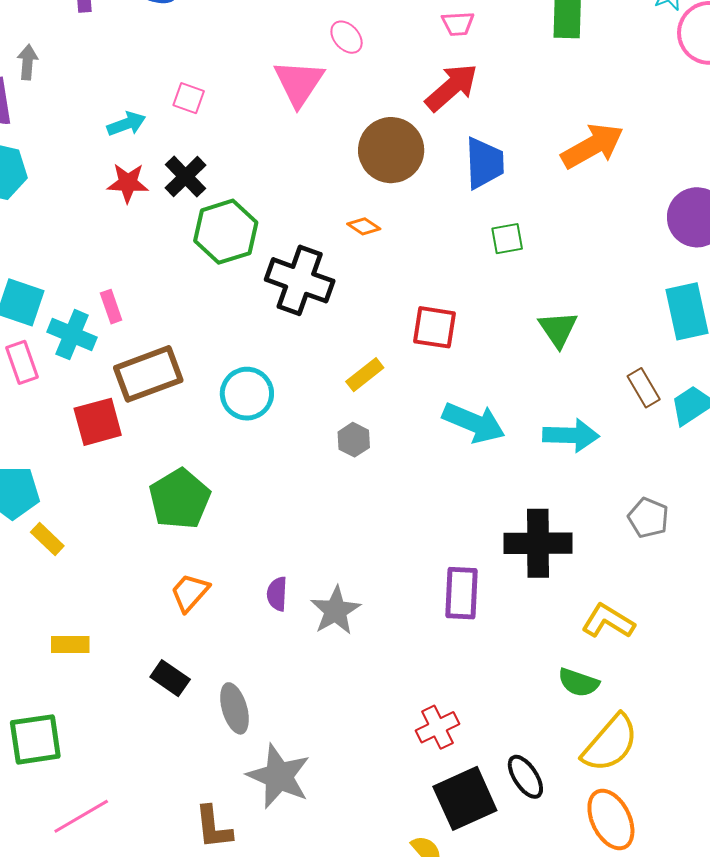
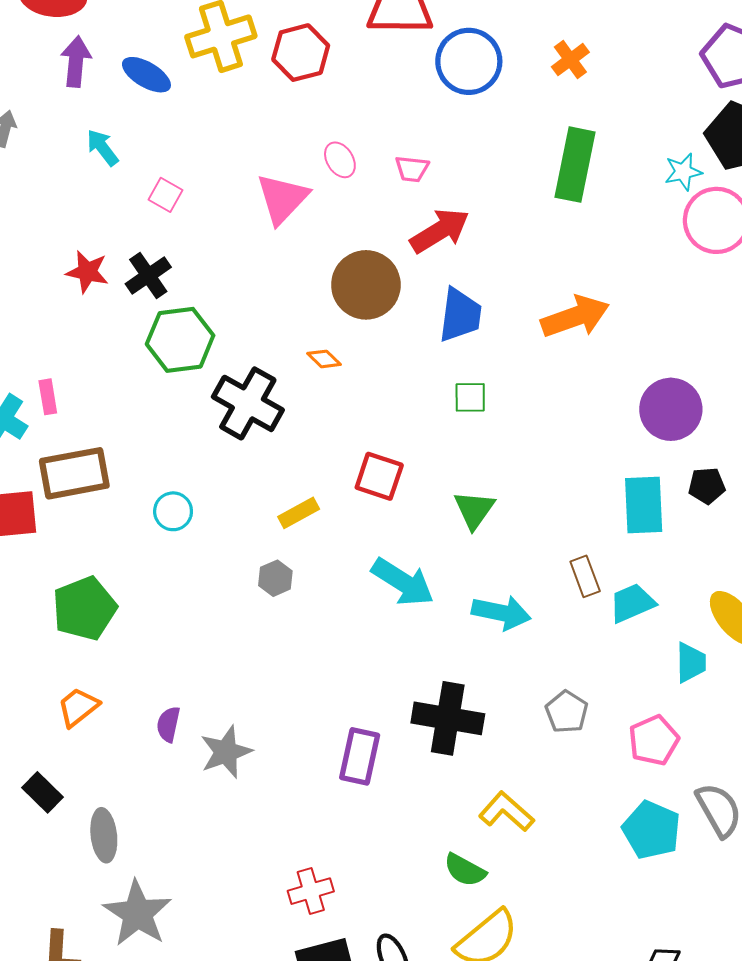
pink trapezoid: (458, 24) -> (412, 169), moved
cyan arrow: (126, 124) -> (102, 148), moved, turned -117
green triangle: (558, 329) -> (474, 510), moved
cyan circle: (247, 394) -> (173, 511), size x0.7

